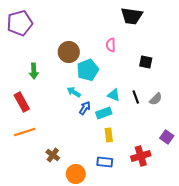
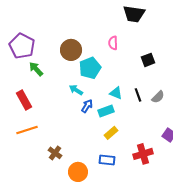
purple pentagon: (20, 23) -> (22, 46), moved, turned -30
black square: (146, 62) -> (148, 60), turned -32
green arrow: (34, 71) -> (36, 69), turned 140
yellow rectangle: (109, 135) -> (111, 133), turned 56

